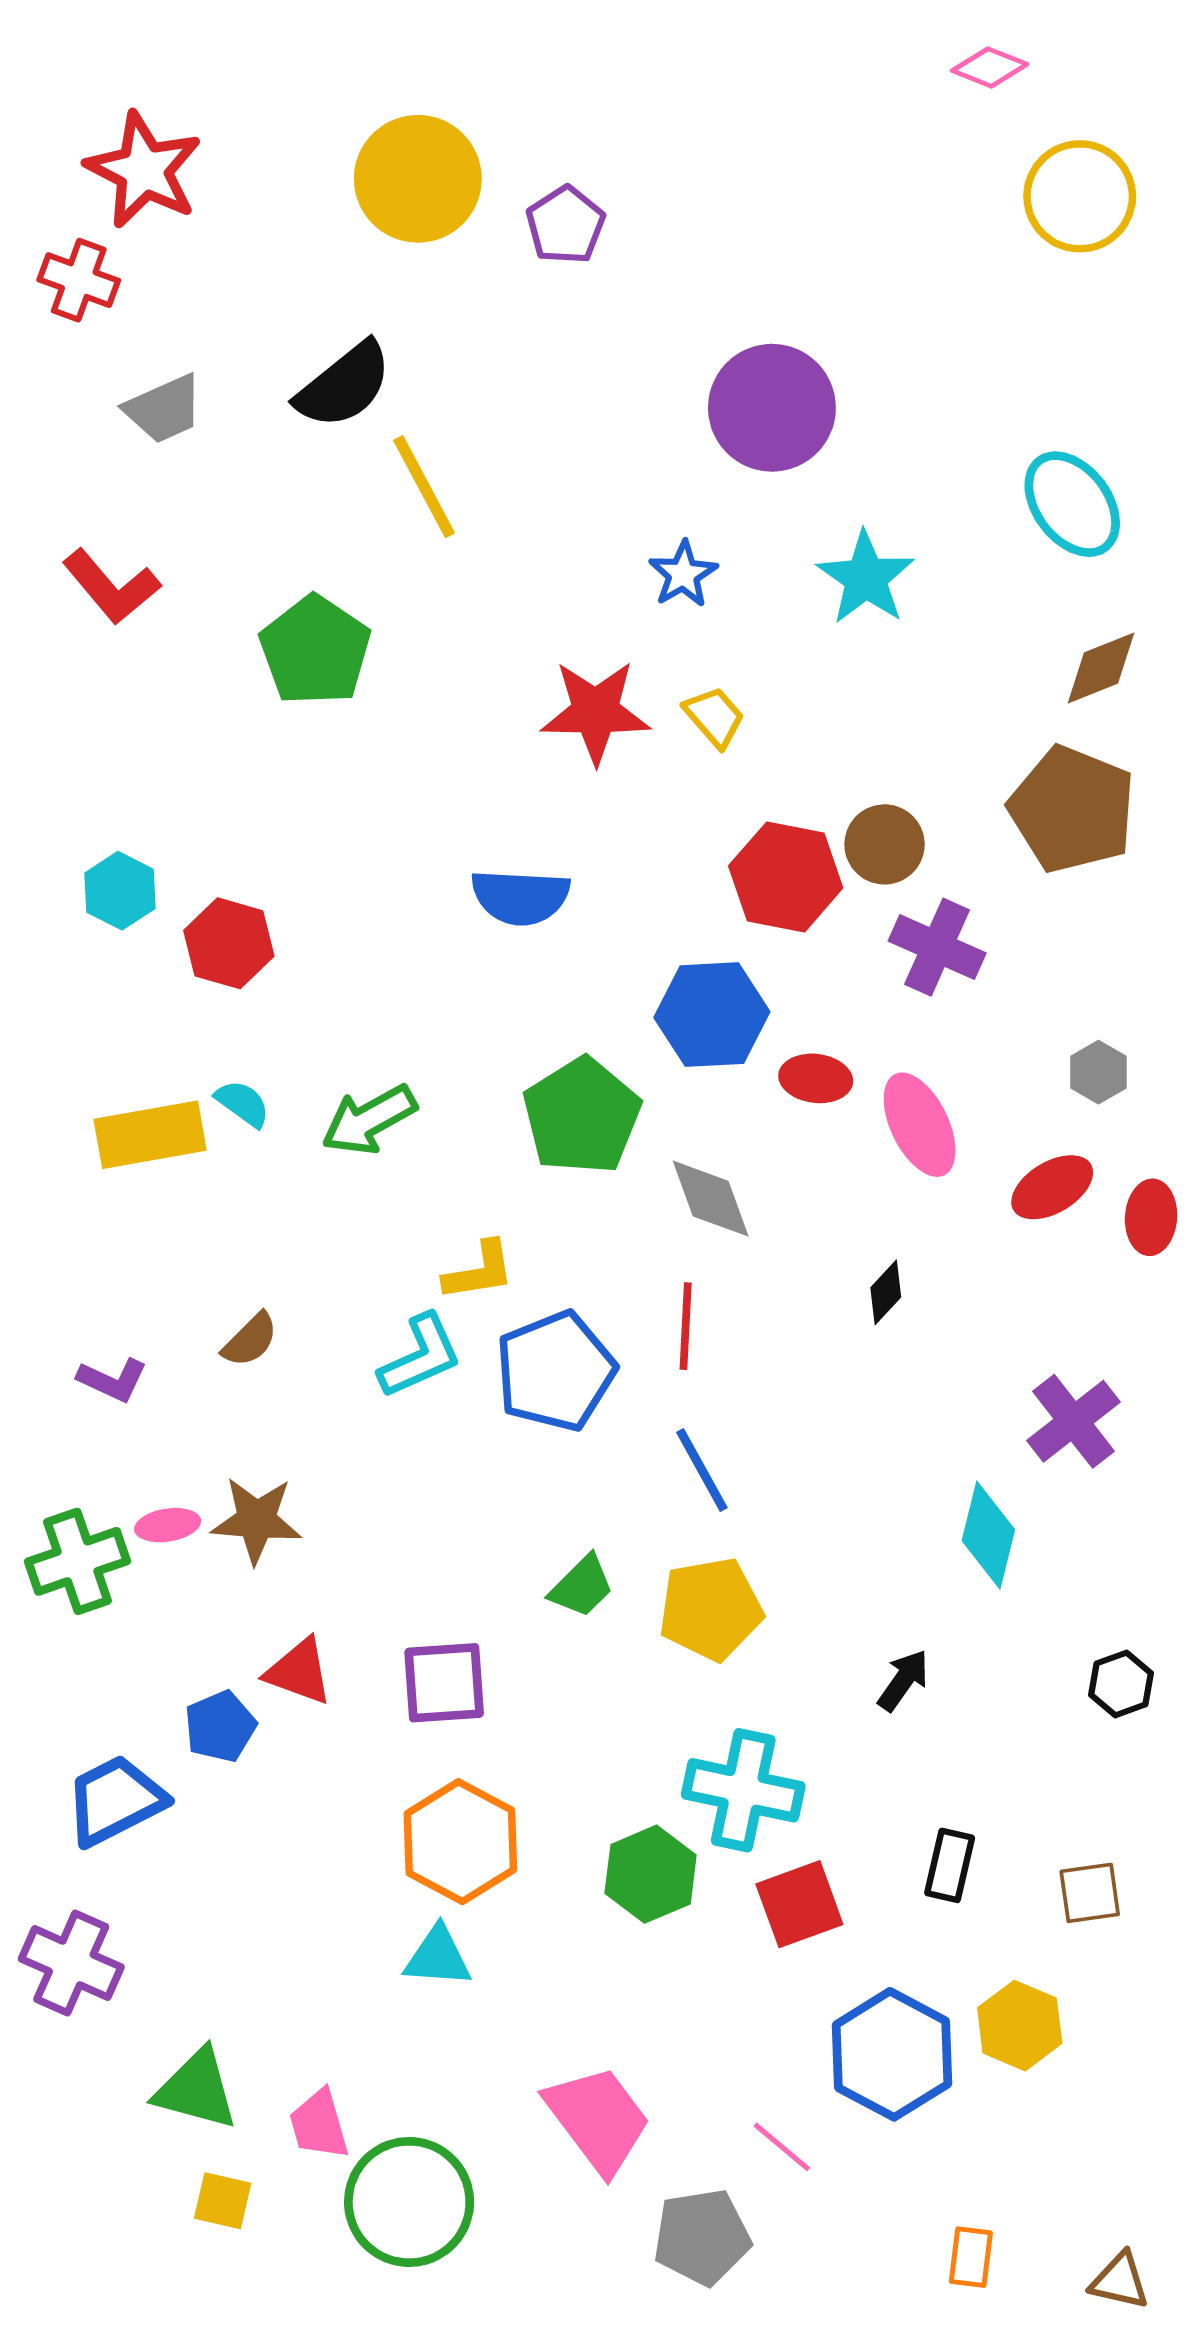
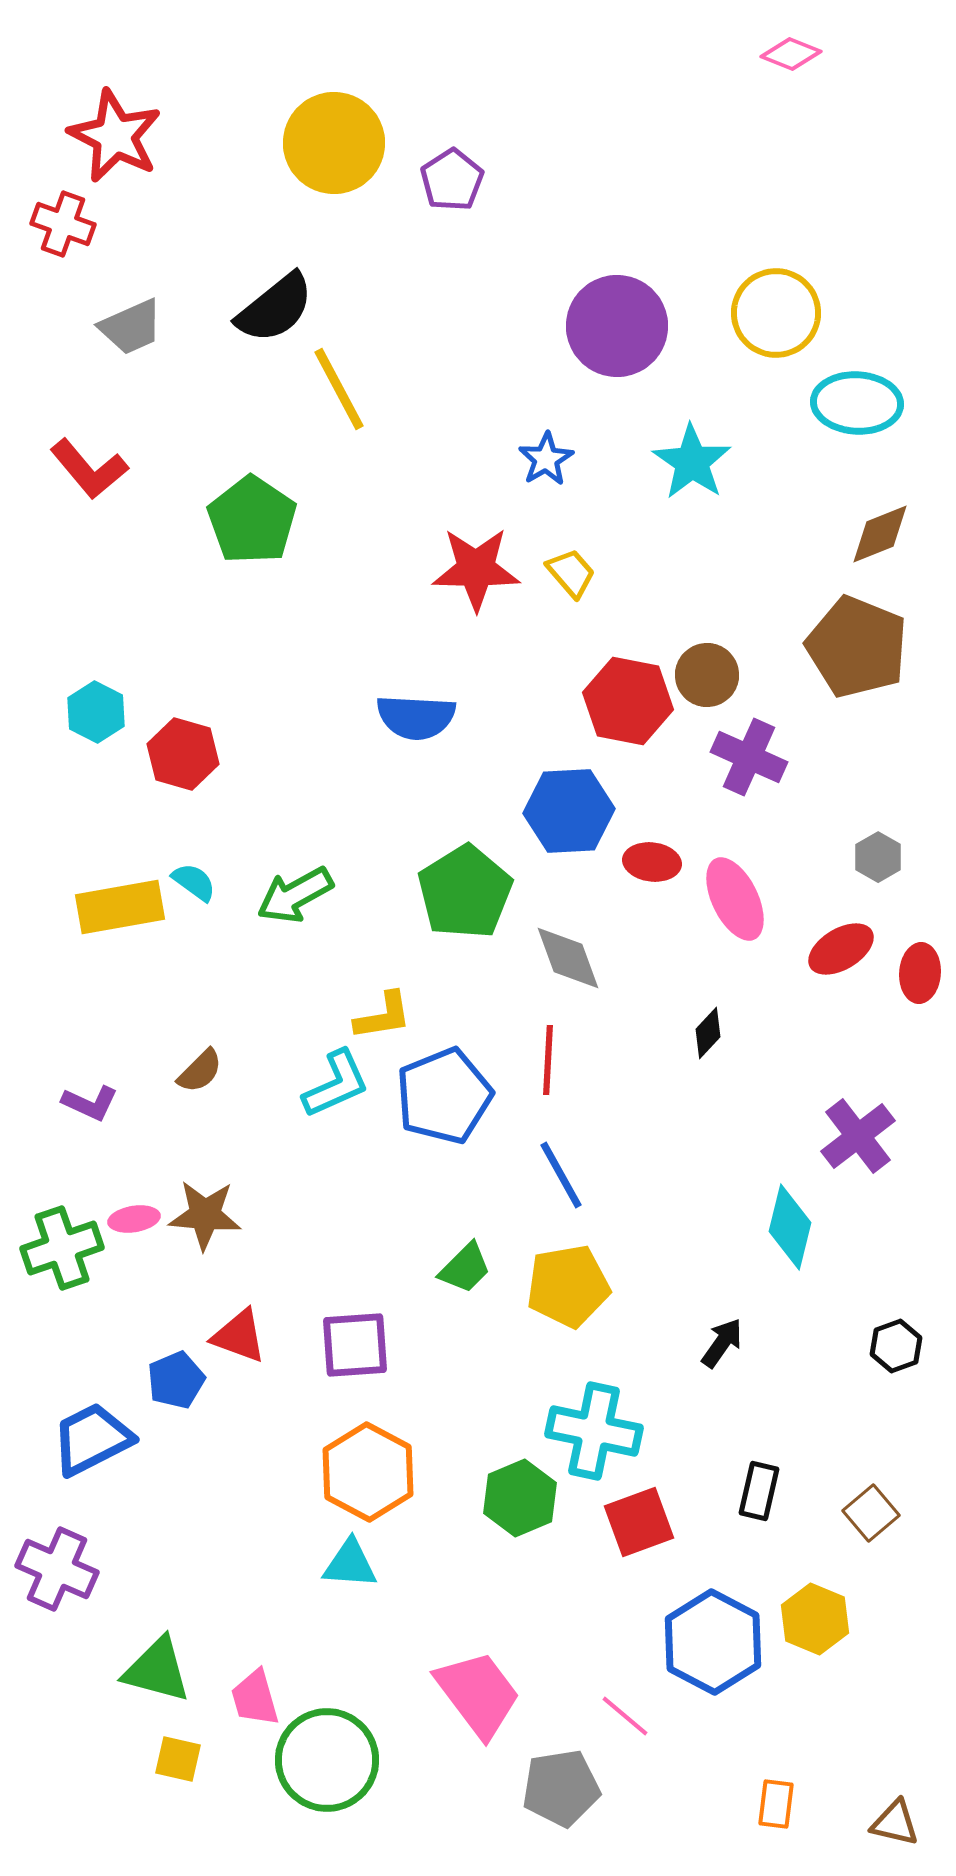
yellow circle: (1080, 196) -> (776, 313), moved
cyan ellipse: (1072, 504) -> (857, 403), turned -50
brown square: (1090, 1893) -> (871, 1513), turned -32

